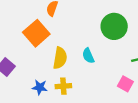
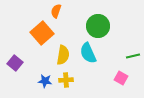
green circle: (114, 26) -> (98, 26), moved
cyan semicircle: (88, 56) -> (88, 53), size x1.5

